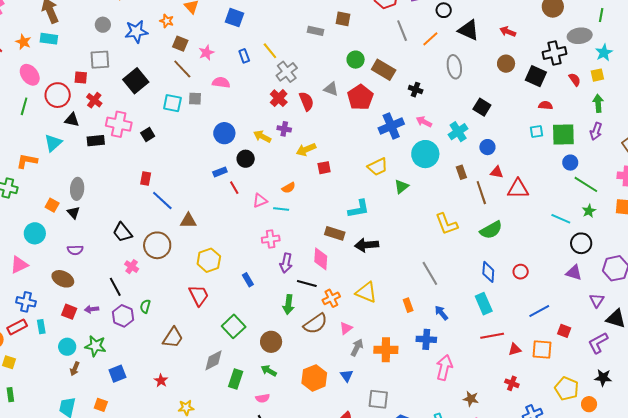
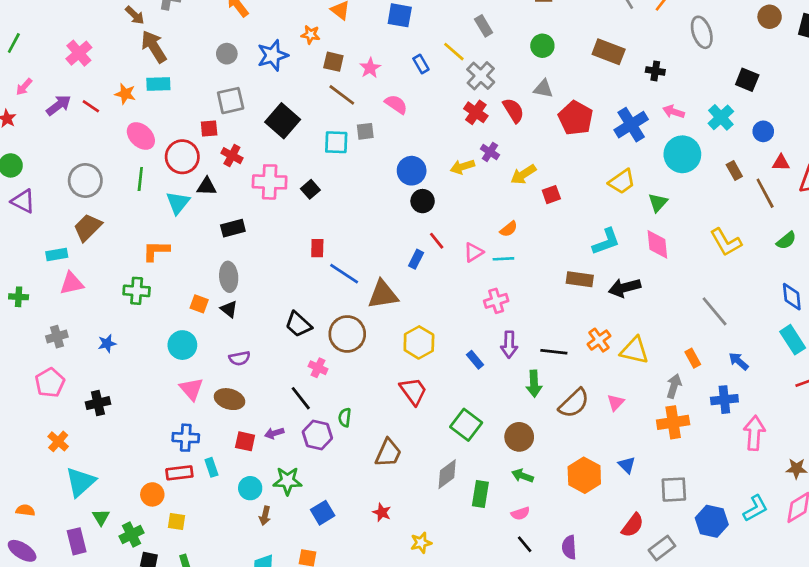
gray rectangle: (316, 31) -> (484, 26), moved, turned 56
green circle: (356, 60) -> (542, 46), moved
pink semicircle: (221, 82) -> (396, 104), turned 36
red pentagon: (360, 97) -> (576, 118), moved
purple cross: (284, 129) -> (490, 152), turned 32
yellow arrow: (262, 136) -> (462, 167), turned -36
black rectangle: (96, 141) -> (233, 228), moved
cyan triangle: (53, 143) -> (178, 203), moved
black circle: (246, 159) -> (423, 201), moved
blue rectangle: (220, 172) -> (416, 259), moved, turned -32
brown triangle: (188, 221) -> (383, 295), size x1.4
green semicircle: (491, 230) -> (786, 240), size x0.7
pink diamond: (321, 259) -> (657, 244), moved
purple arrow: (286, 263) -> (509, 345), moved
pink triangle: (19, 265) -> (191, 389), moved, turned -36
orange cross: (331, 298) -> (599, 340), moved
red rectangle: (17, 327) -> (179, 473), turned 30
gray arrow: (357, 348) -> (674, 386), moved

